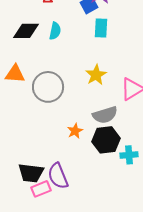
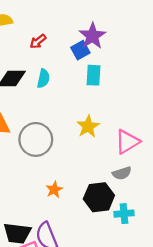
gray semicircle: (105, 115) -> (122, 173), moved, size x0.7
orange star: (75, 131) -> (54, 190), moved

